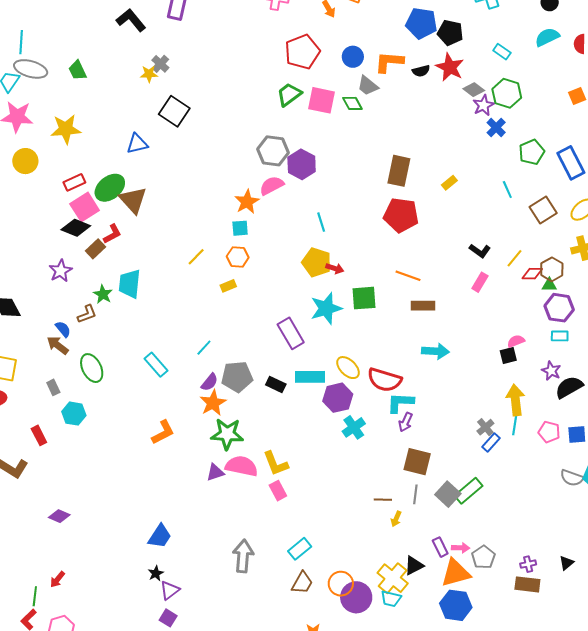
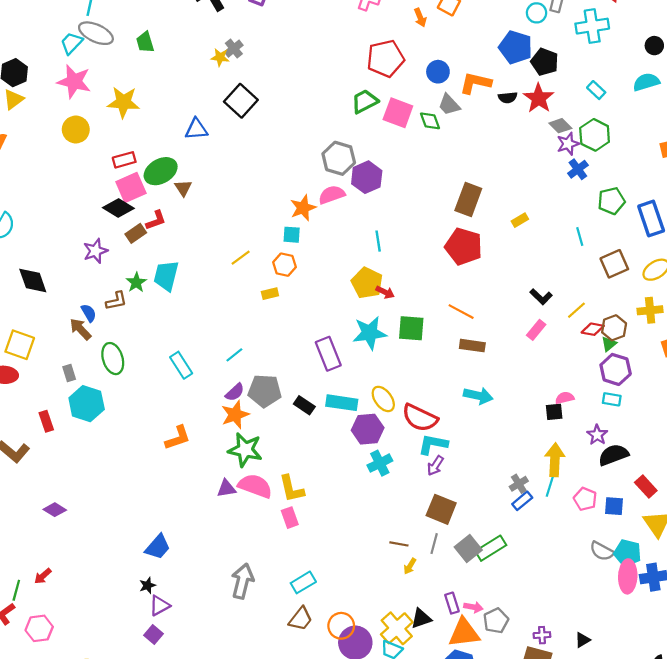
brown triangle: (133, 200) -> (183, 188), size x0.6
green triangle: (549, 285) -> (609, 344), turned -49
cyan hexagon: (74, 414) -> (87, 404), size x1.4

